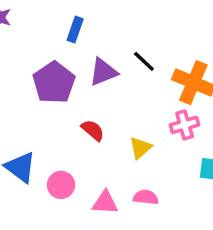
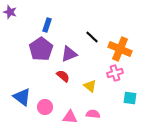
blue rectangle: (75, 30) -> (47, 25), moved
purple triangle: (103, 72) -> (69, 54), moved
yellow triangle: (140, 148) -> (90, 86), turned -40

